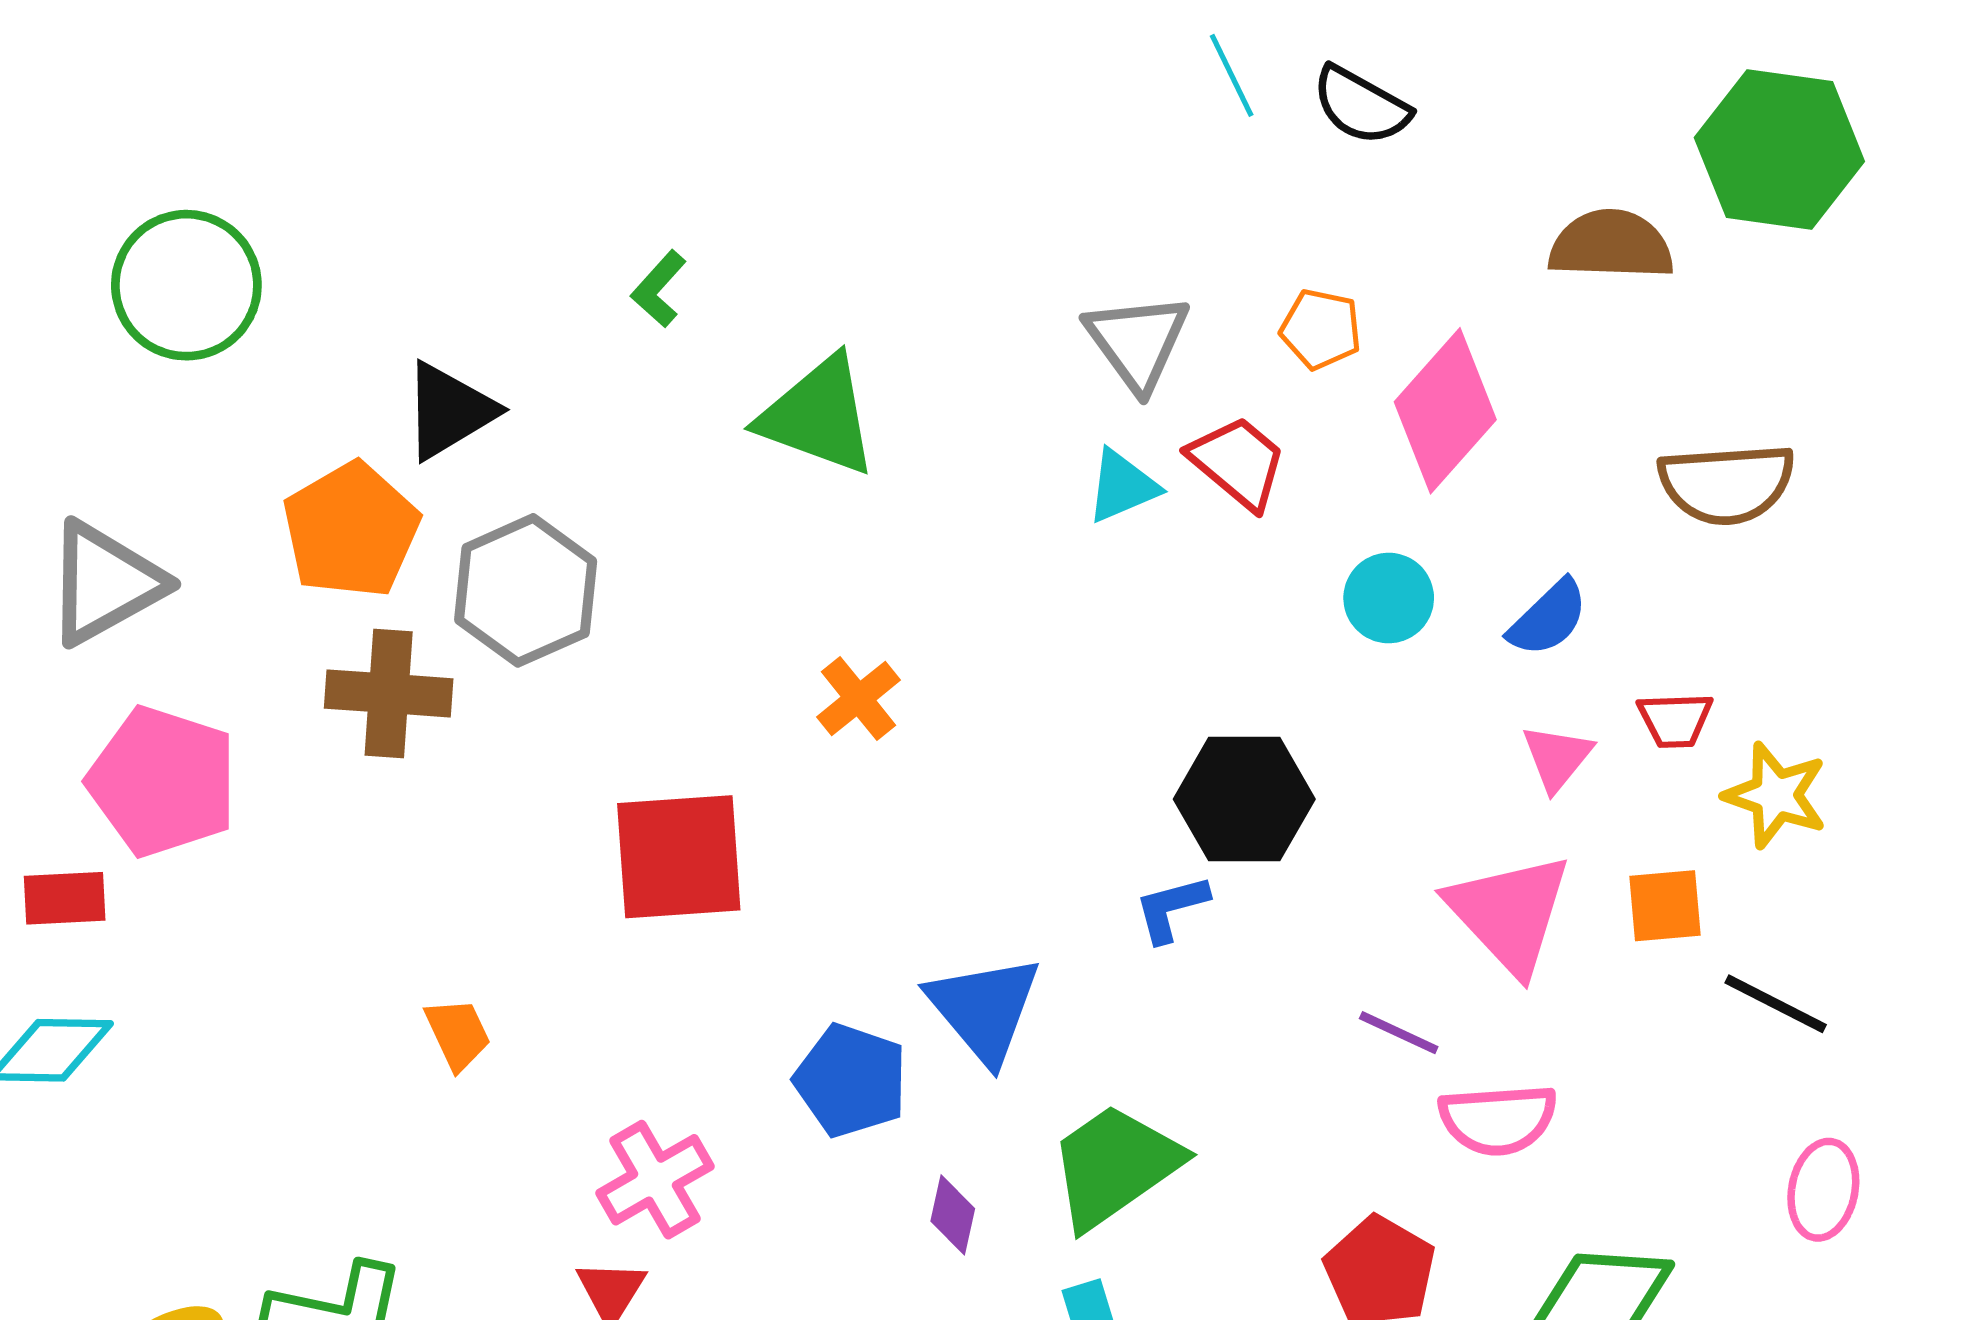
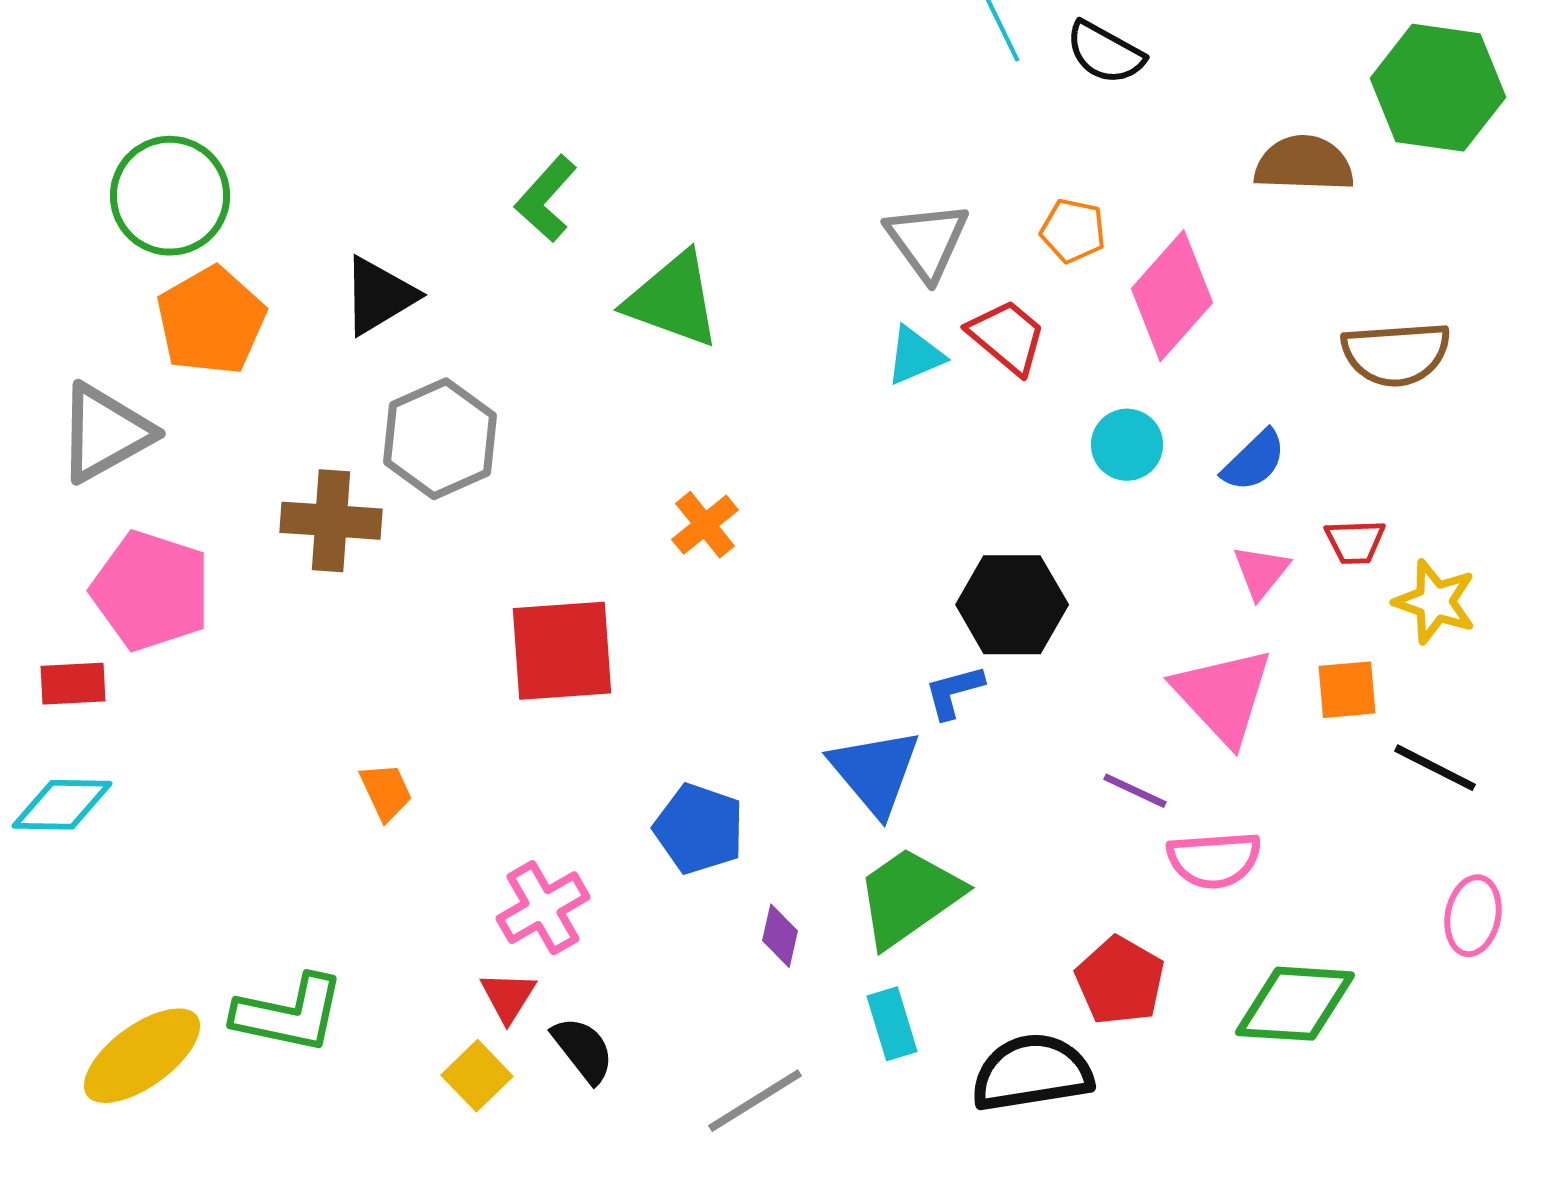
green L-shape: (659, 289) -> (546, 199), size x1.4
orange pentagon: (351, 530) -> (211, 321), moved
blue triangle: (984, 1009) -> (875, 772), moved

